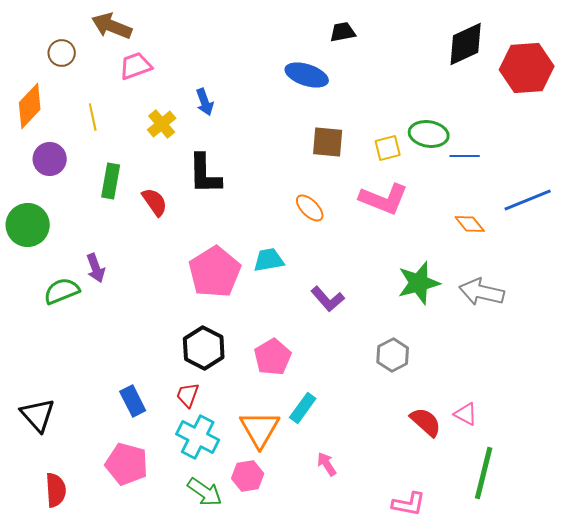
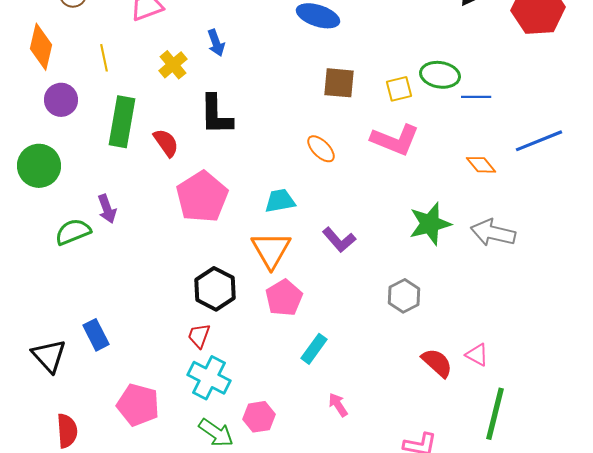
orange diamond: (30, 106) -> (41, 47), turned -30
green rectangle: (111, 181) -> (122, 122), size x1.4
pink pentagon: (215, 272) -> (202, 197), moved
blue rectangle: (133, 401) -> (96, 335), moved
orange triangle: (260, 429) -> (271, 250), moved

